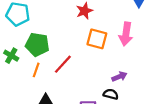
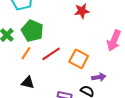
orange square: (97, 39) -> (79, 59), moved

